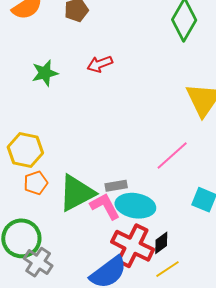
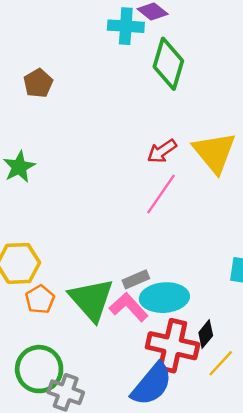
red arrow: (100, 64) -> (162, 151), moved
pink line: (172, 156) -> (161, 194), moved
green triangle: (77, 193) -> (91, 299), turned -30

